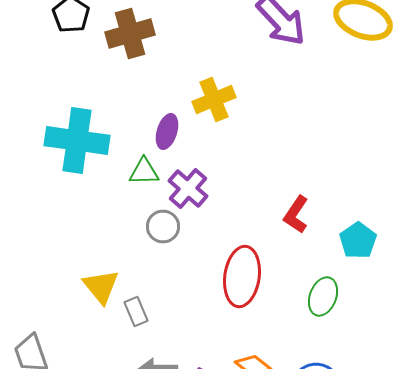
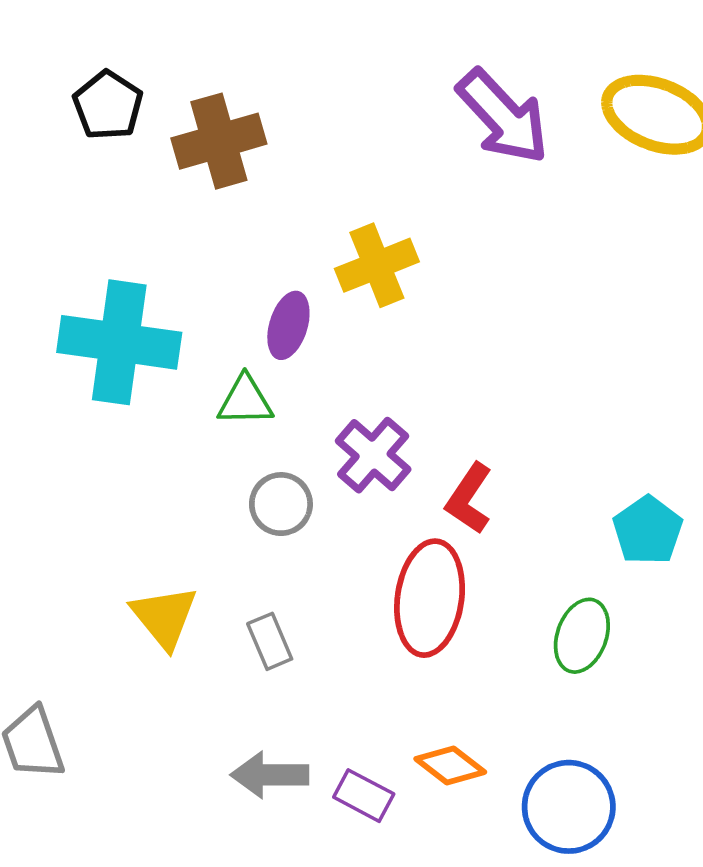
purple cross: (188, 188) -> (373, 455), moved
red L-shape: (296, 214) -> (469, 498), moved
gray rectangle: (136, 312) -> (270, 641), moved

